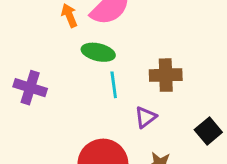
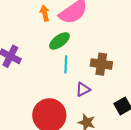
green ellipse: (98, 52) -> (59, 41), turned -60

